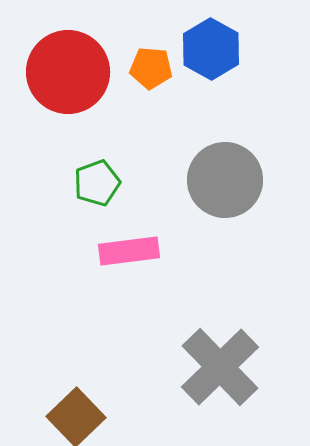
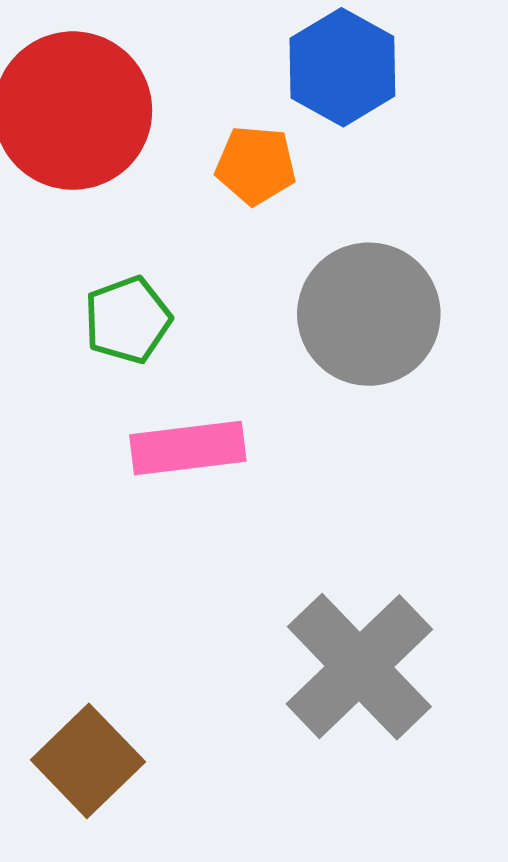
orange pentagon: (151, 68) -> (256, 165), moved

